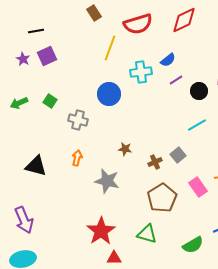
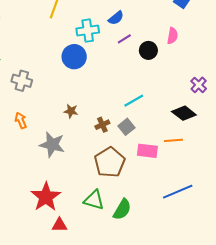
blue circle: (109, 94) -> (74, 57), moved
cyan line: (197, 125) -> (134, 101), moved
gray square: (178, 155) -> (126, 127), moved
orange arrow: (77, 158) -> (21, 120), turned -35
pink rectangle: (198, 187) -> (147, 151), turned -48
green semicircle: (193, 245) -> (122, 209), moved, turned -30

